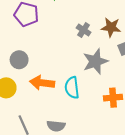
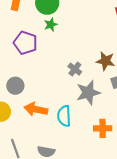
gray cross: (84, 30) -> (75, 69), moved

